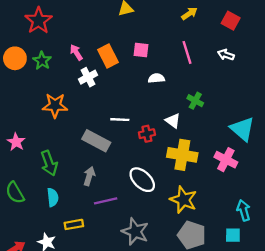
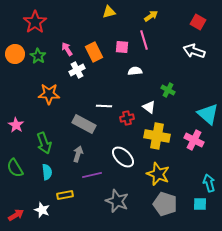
yellow arrow: (189, 14) -> (151, 16), moved
pink line: (187, 52) -> (144, 40), moved
white arrow: (226, 55) -> (194, 51), size x1.5

